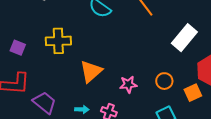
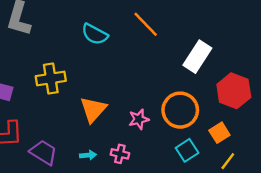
orange circle: (164, 81) -> (180, 110), size x1.8
orange square: (193, 93) -> (219, 133), moved

